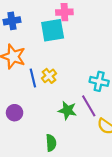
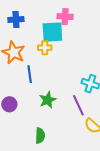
yellow cross: (49, 76) -> (45, 48), moved, turned 32
green star: (67, 110) -> (48, 100), moved, turned 30

